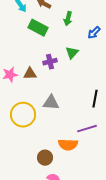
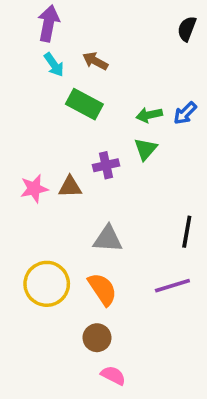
green arrow: (68, 19) -> (149, 115), moved, turned 64
yellow circle: (23, 115) -> (47, 284), moved
orange semicircle: (68, 145) -> (102, 289), moved, turned -126

